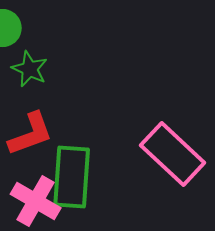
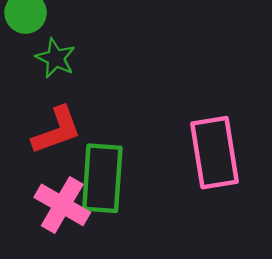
pink rectangle: (173, 154) -> (215, 153), turned 38

